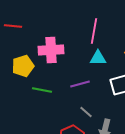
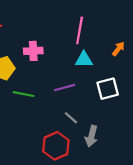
pink cross: (51, 50) -> (33, 51), size x0.7

